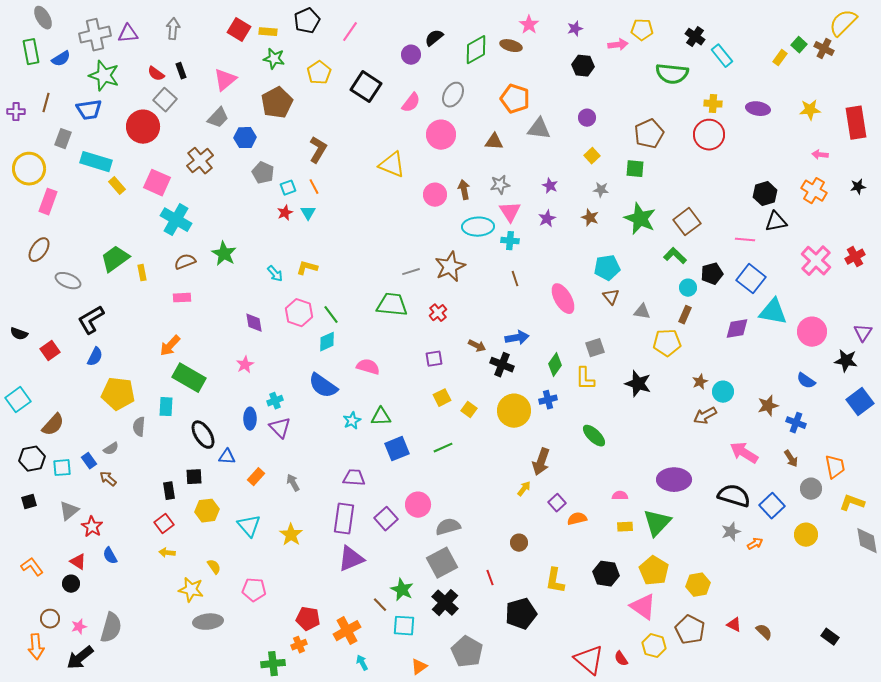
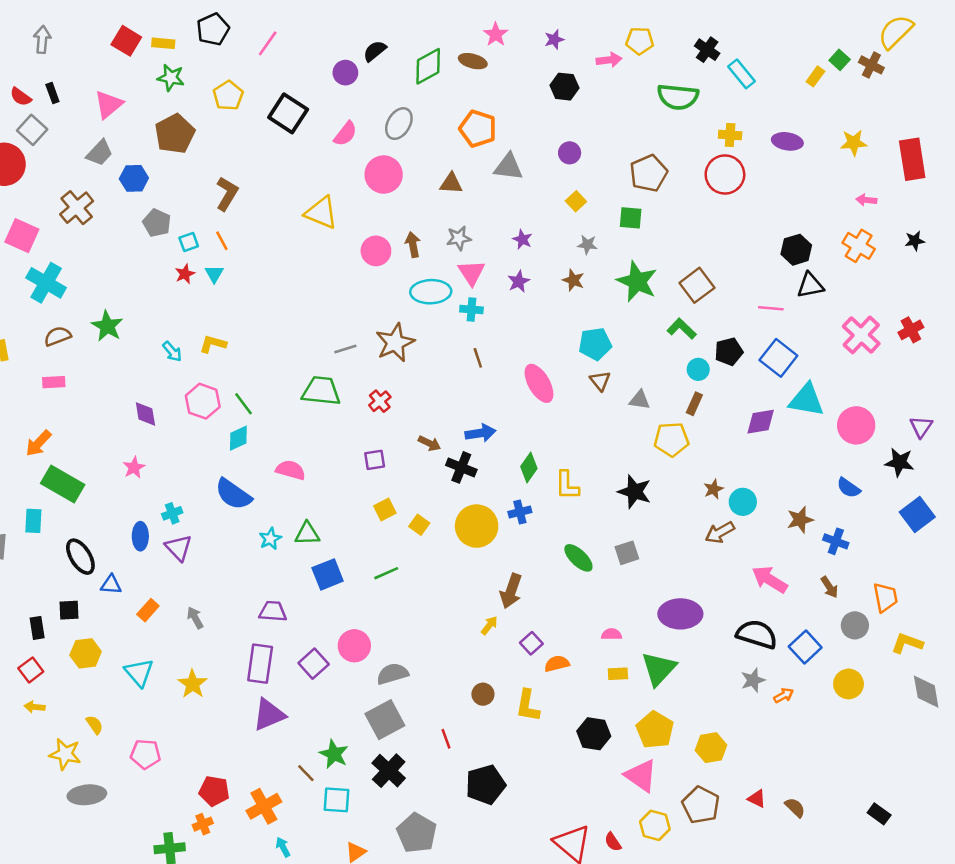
gray square: (595, 348) -> (627, 553), moved
yellow L-shape: (555, 581) -> (528, 706), moved

